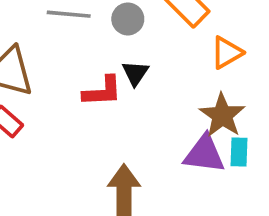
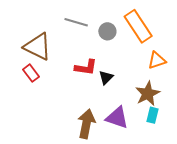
black triangle: (135, 73) -> (106, 77), moved
purple triangle: (204, 154) -> (117, 118), moved

